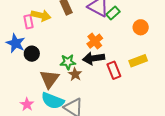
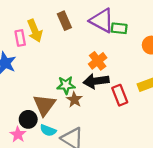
green rectangle: (113, 13) -> (119, 28), turned 48
yellow arrow: (41, 15) -> (35, 31), turned 54
black circle: (32, 54) -> (28, 119), moved
cyan semicircle: (53, 101) -> (48, 130), size x0.6

